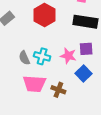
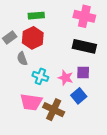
red hexagon: (44, 15) -> (33, 38), moved
gray semicircle: (24, 58) -> (22, 59), moved
brown cross: (58, 90) -> (54, 110), size x1.5

